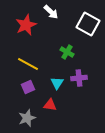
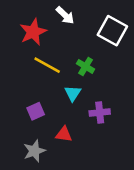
yellow line: (28, 64) -> (47, 65), moved
purple cross: (79, 78) -> (100, 113), moved
cyan triangle: (57, 83) -> (73, 93), moved

